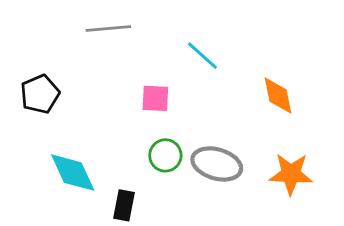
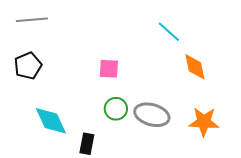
gray line: (108, 29) -> (32, 20), moved
cyan line: (202, 56) -> (169, 32), moved

